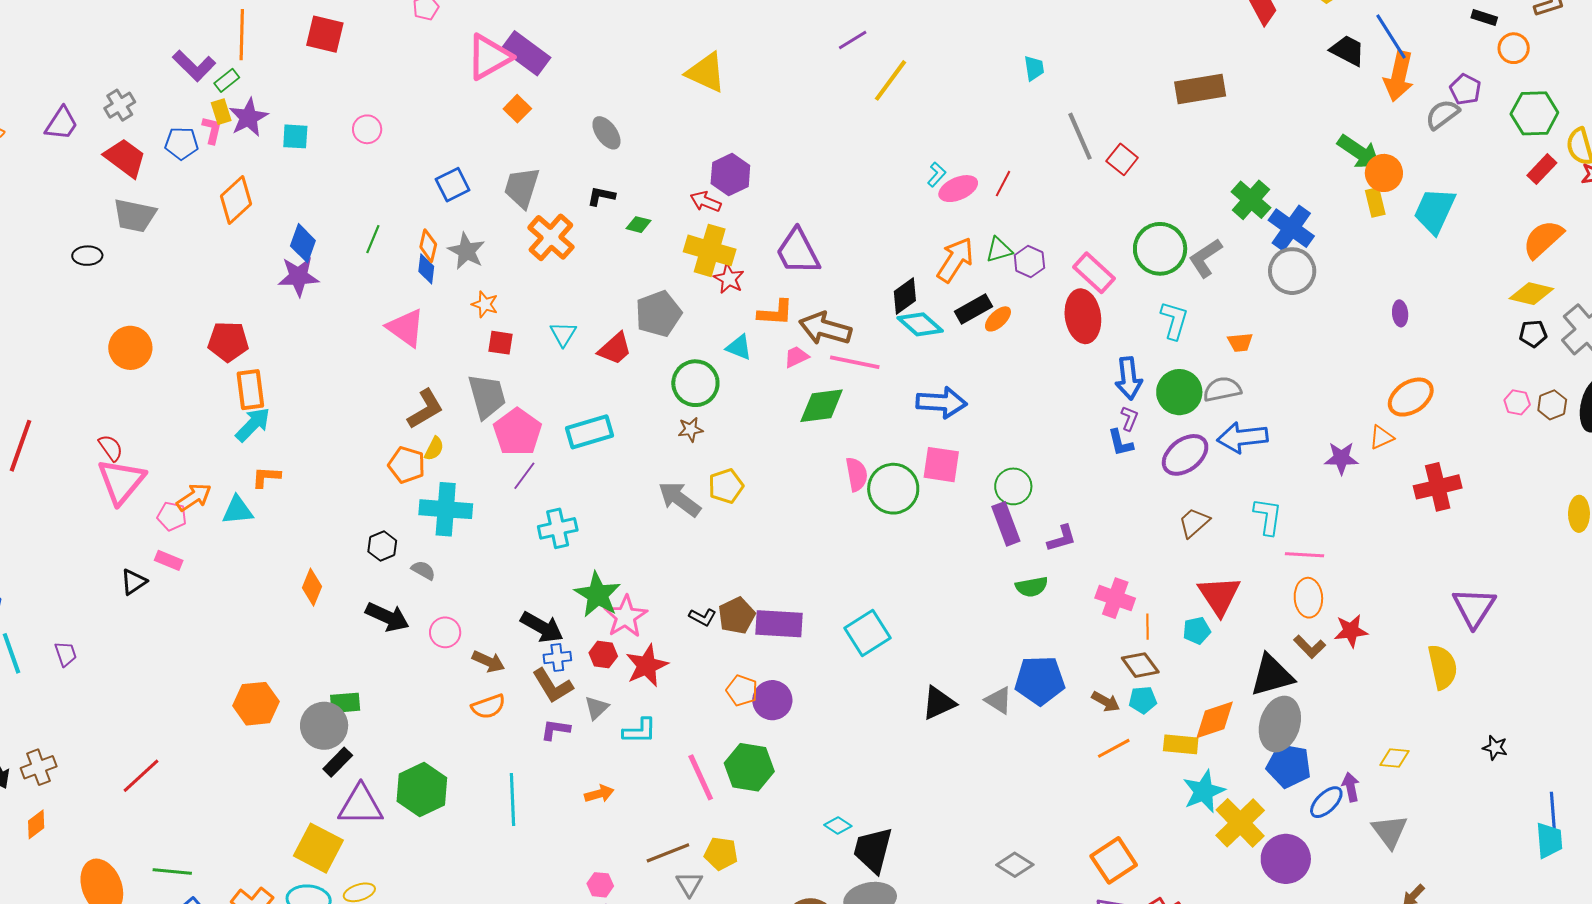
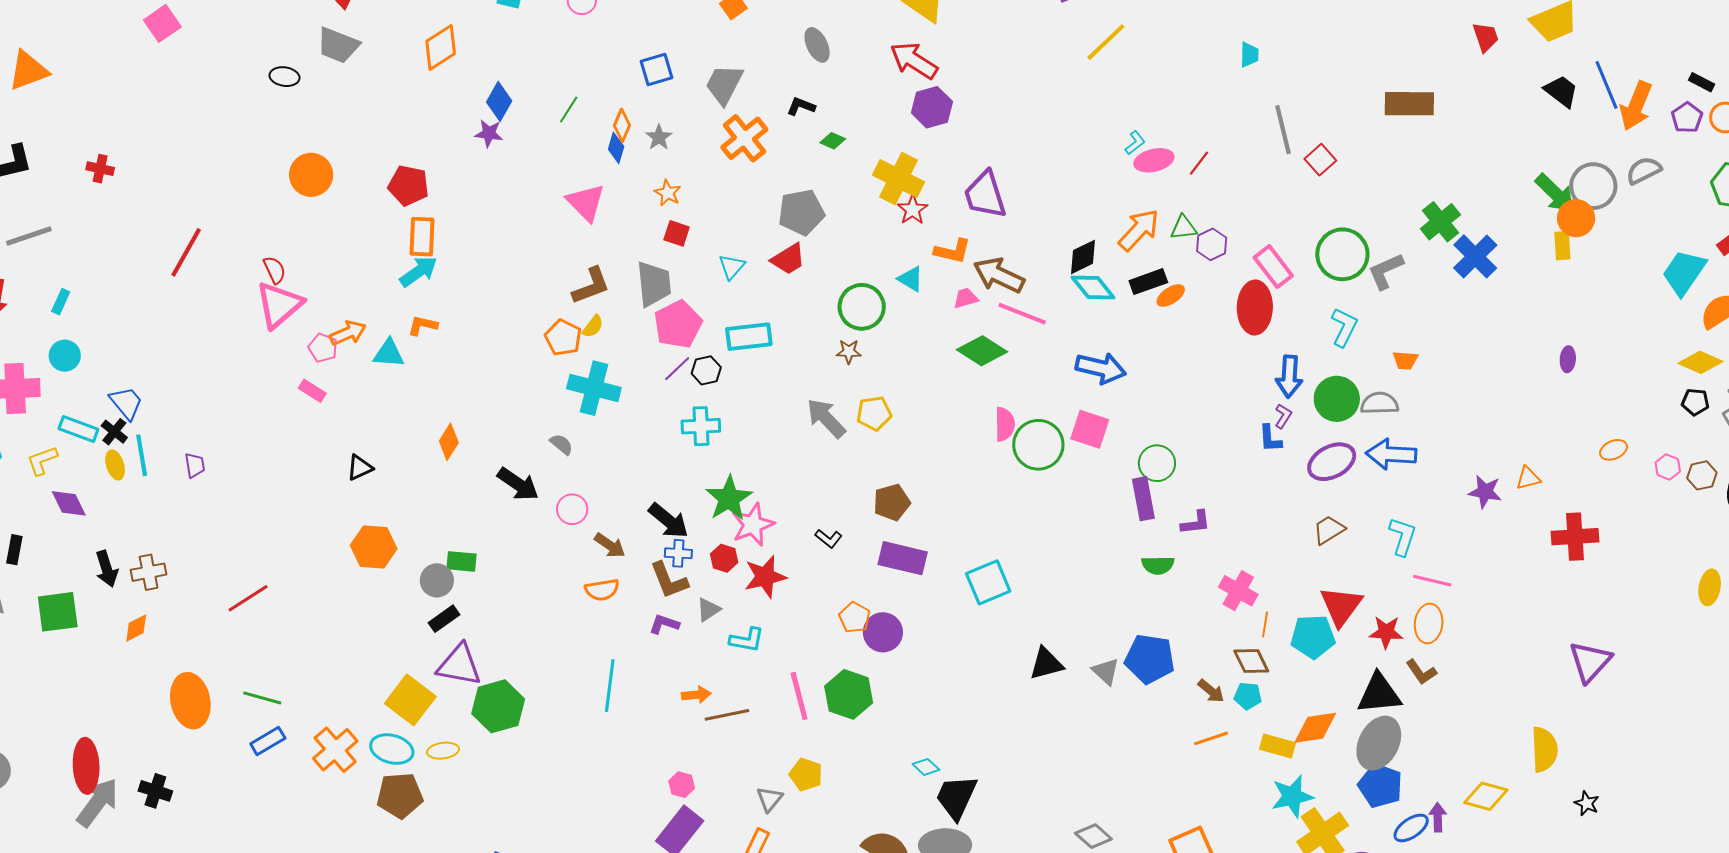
orange arrow: (1399, 76) -> (1636, 106), moved
purple pentagon: (1465, 89) -> (1687, 118), moved
red arrow: (706, 202) -> (914, 61), moved, size x1.6
cyan trapezoid: (1435, 211) -> (1684, 272), moved
gray star: (466, 251) -> (659, 137), size x0.7
gray circle: (1292, 271) -> (1593, 186), moved
purple star: (298, 276) -> (489, 133), size x0.7
gray pentagon: (658, 314) -> (801, 212), moved
cyan triangle: (563, 334) -> (732, 267), moved
orange ellipse: (1411, 397) -> (1613, 450), moved, size x0.6
green diamond: (822, 406) -> (982, 351), turned 30
black hexagon: (382, 546) -> (706, 370), moved
black triangle: (134, 582) -> (360, 468), moved
brown pentagon: (737, 616) -> (892, 502), moved
cyan pentagon: (1197, 631) -> (1313, 637), size x1.6
red star: (1351, 631) -> (1386, 632), moved
yellow semicircle: (1443, 667) -> (1544, 749), moved
gray circle: (324, 726) -> (437, 580), size x0.7
yellow diamond: (1394, 758) -> (1486, 796), size x1.4
green hexagon: (422, 790) -> (498, 706), moved
brown line: (668, 853) -> (727, 715), moved

